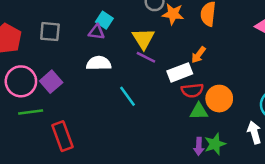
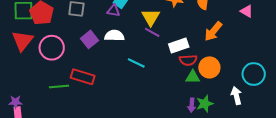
orange arrow: (199, 55) -> (213, 31), moved, size x1.5
purple square: (51, 82) -> (89, 39), moved
cyan line: (127, 96) -> (136, 63), turned -30
green line: (31, 112) -> (59, 86), moved
red rectangle: (62, 136) -> (83, 77), moved, turned -55

